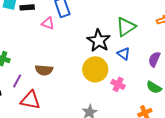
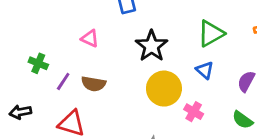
pink triangle: (48, 23) -> (90, 38), moved
black star: (99, 41) -> (152, 46), moved
purple line: (17, 81) -> (63, 81), moved

